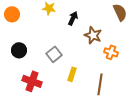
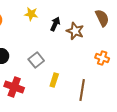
brown star: (93, 35) -> (75, 31), moved
orange cross: (111, 52) -> (102, 58), moved

